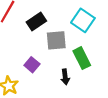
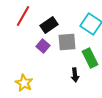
purple square: (32, 65) -> (43, 46), moved

